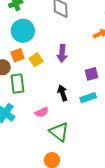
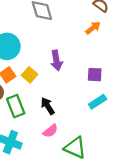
purple square: (92, 74) -> (95, 75), turned 32
black arrow: (63, 93) -> (48, 106), moved

